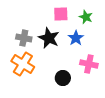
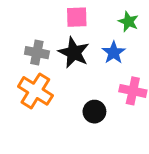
pink square: (61, 14) -> (77, 17), moved

